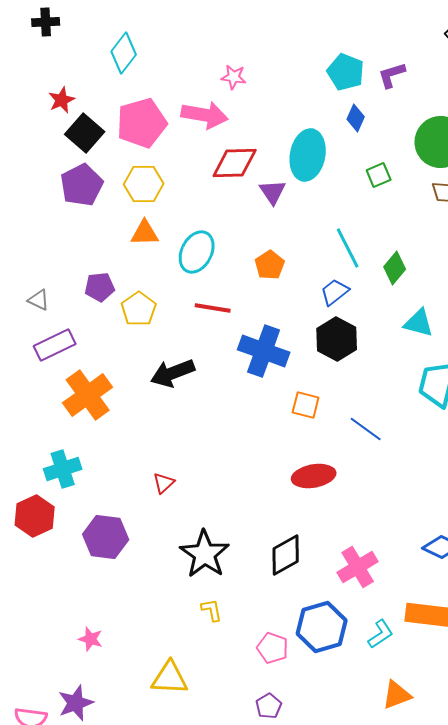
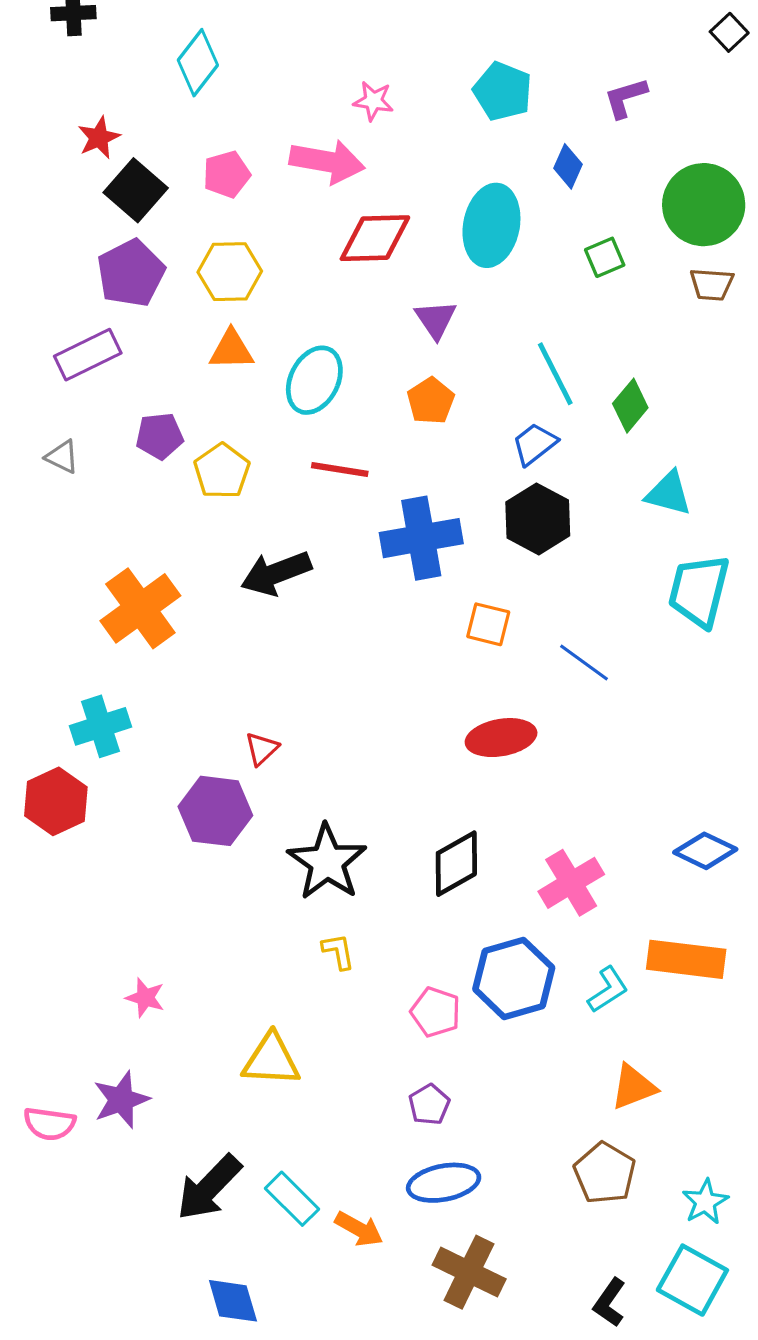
cyan pentagon: (346, 72) -> (503, 91), moved
pink pentagon: (142, 123) -> (227, 174), size x0.6
purple triangle: (273, 192) -> (436, 320), moved
purple rectangle: (55, 345) -> (88, 355), moved
blue cross: (264, 351) -> (421, 538), turned -30
purple hexagon: (106, 537) -> (215, 811), moved

